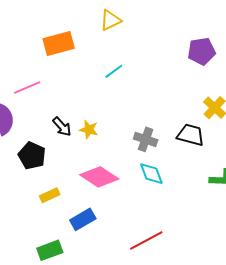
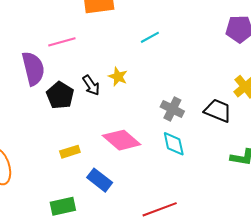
yellow star: (89, 130) -> (118, 77), moved
black pentagon: (32, 156) -> (60, 95), moved
blue rectangle: (83, 219) -> (100, 180), turned 60

